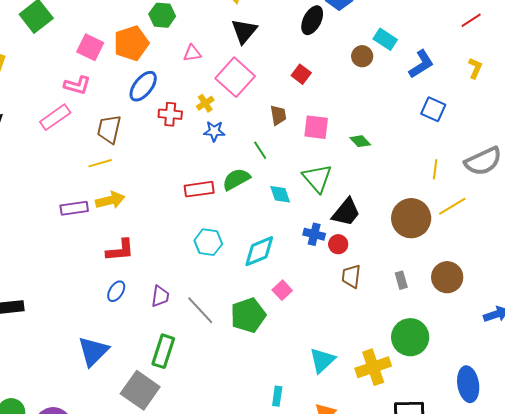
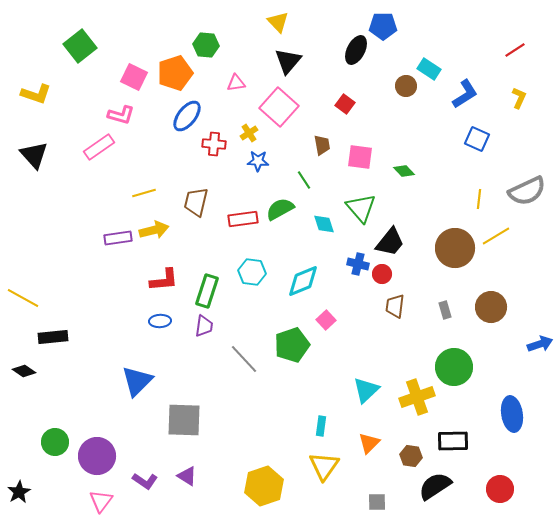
brown trapezoid: (109, 129) -> (196, 202), moved
blue ellipse: (116, 291) -> (160, 321), turned 55
gray line: (200, 310) -> (244, 359), moved
green rectangle: (163, 351) -> (207, 291), moved
gray square: (140, 390) -> (184, 420), turned -33

